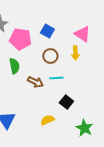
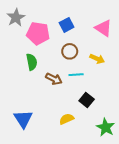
blue square: (47, 31) -> (67, 25), turned 32
yellow arrow: (75, 53) -> (97, 59), moved, turned -64

